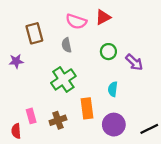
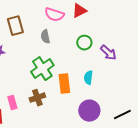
orange rectangle: (87, 108) -> (64, 84), moved
brown cross: (58, 120) -> (37, 98), moved

